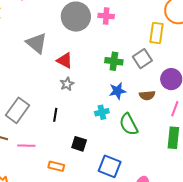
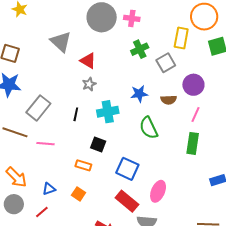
green cross: (114, 61) -> (140, 49), moved, turned -36
cyan cross: (102, 112) -> (108, 112), moved, size x1.5
orange rectangle: (56, 166) -> (83, 165), moved

